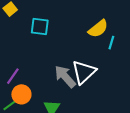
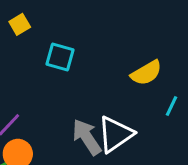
cyan line: (111, 43) -> (171, 106), moved

